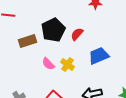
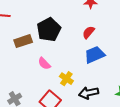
red semicircle: (77, 34) -> (89, 32), moved
yellow cross: (68, 64) -> (66, 79), moved

